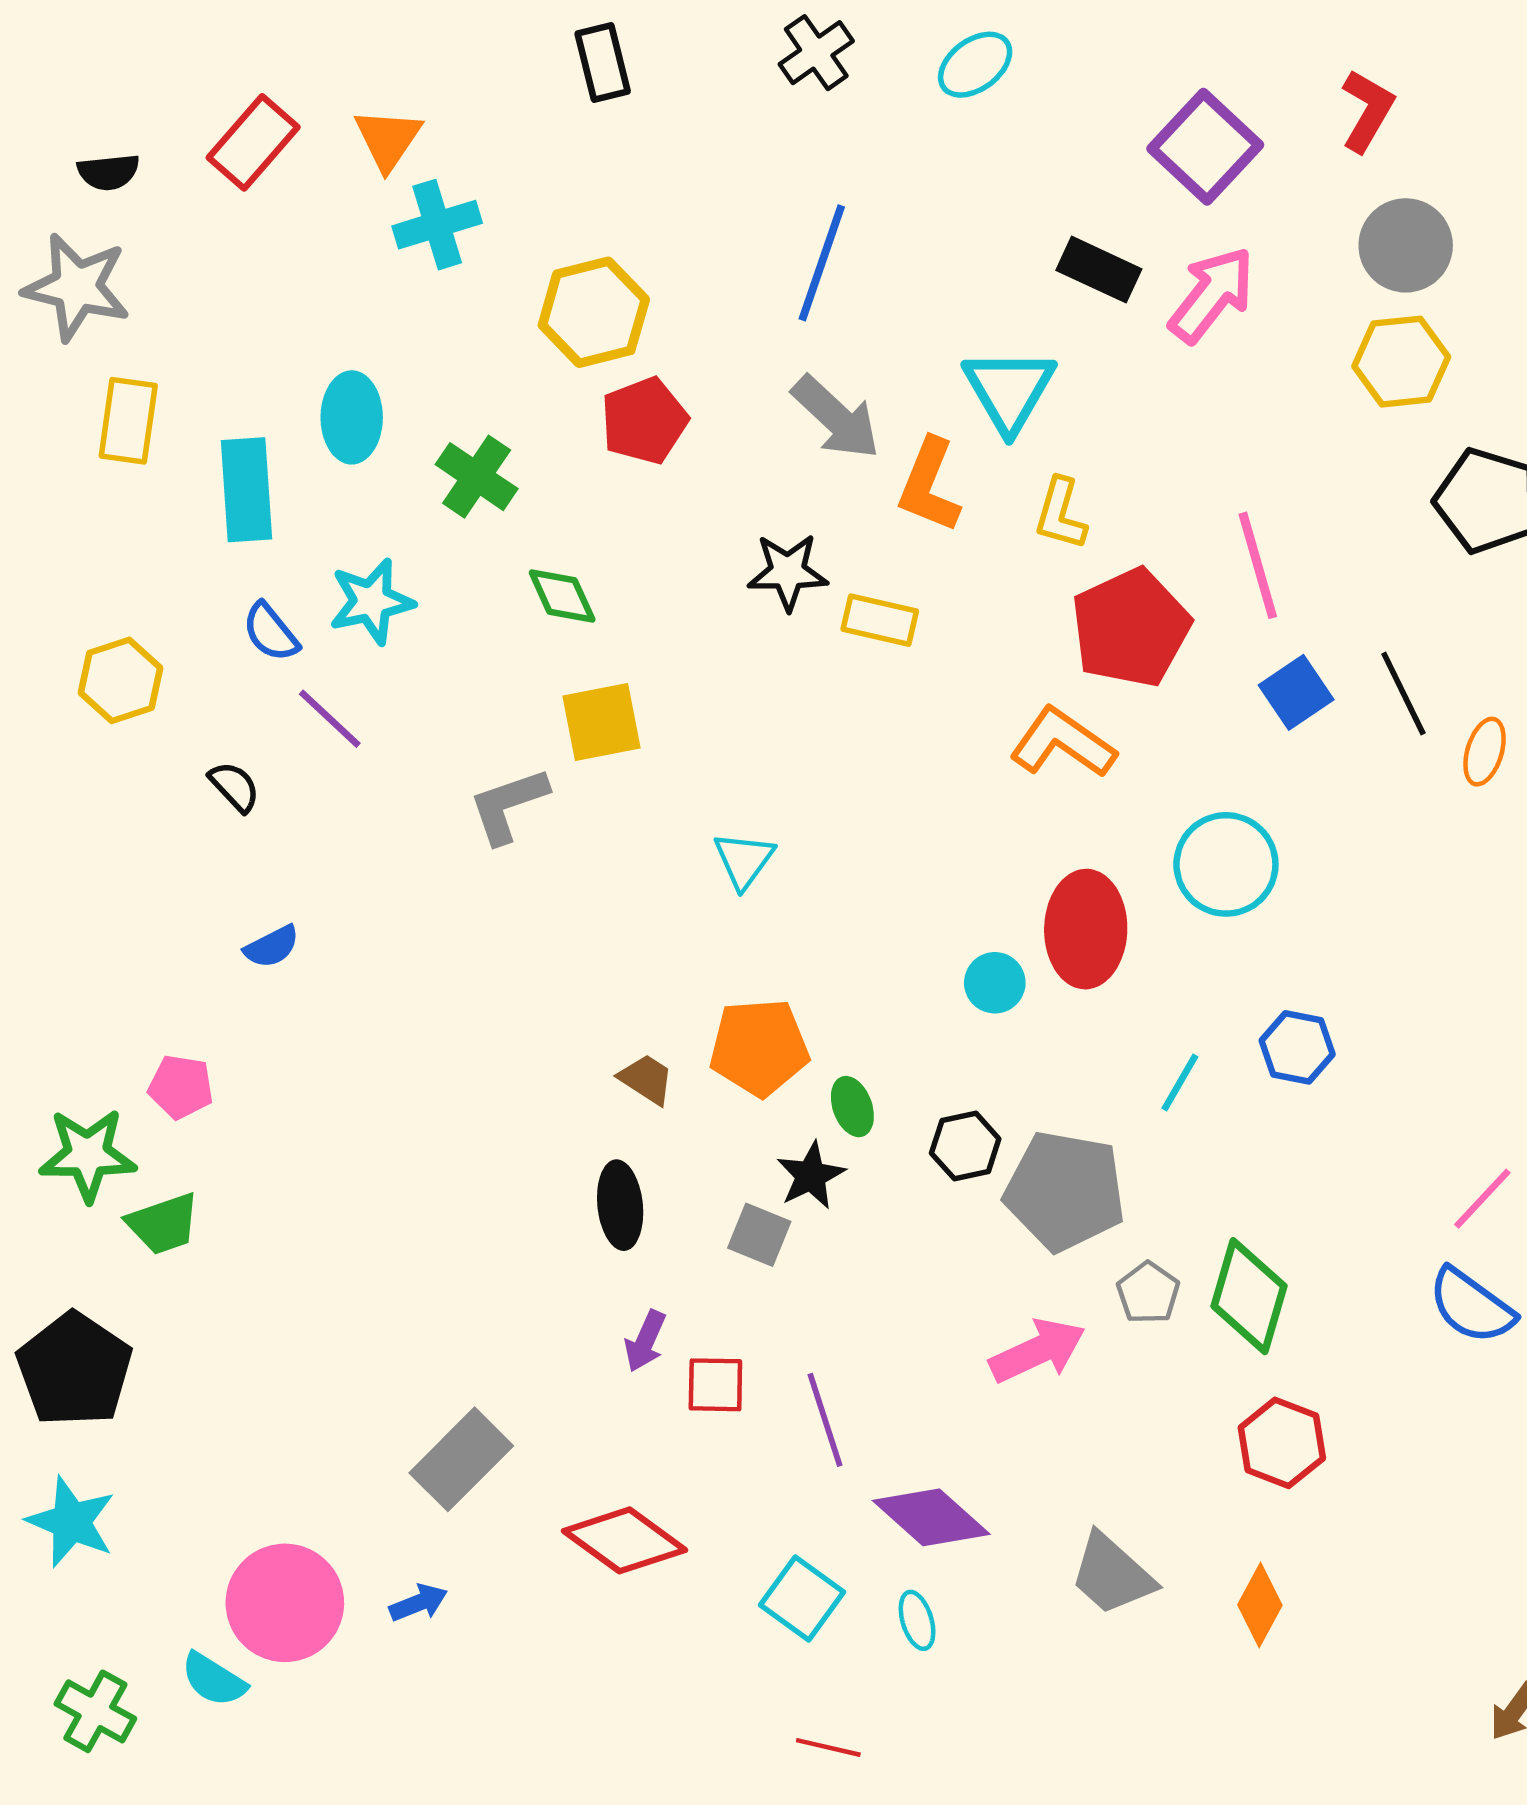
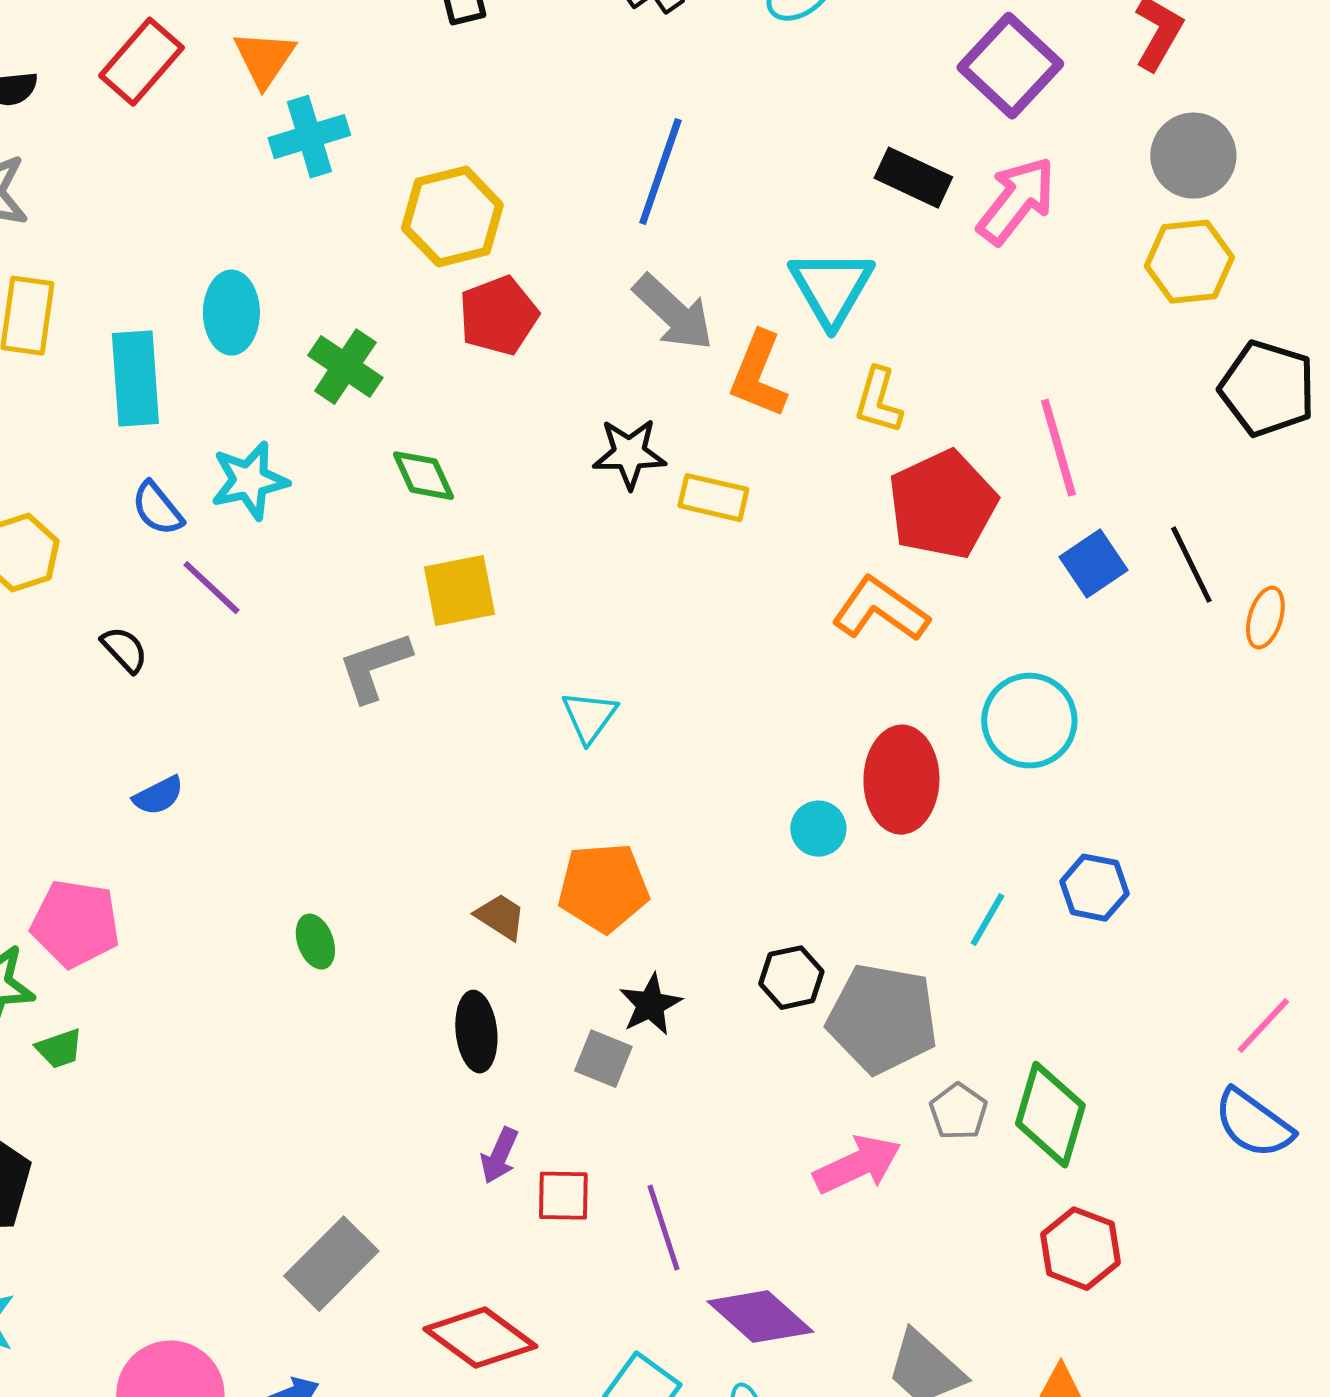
pink pentagon: (181, 1087) -> (75, 924), size x1.5
green ellipse: (852, 1107) -> (315, 942), moved
green trapezoid: (163, 1224) -> (59, 1049), size x0.7

